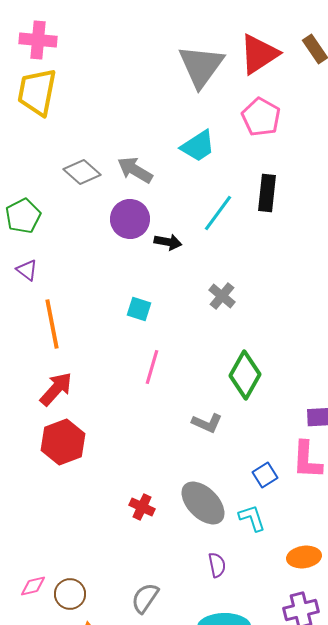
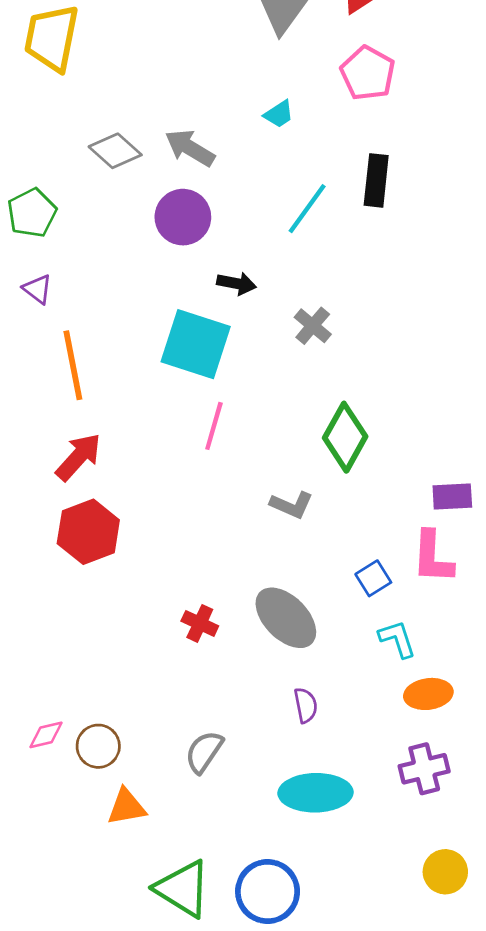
cyan trapezoid: (198, 146) -> (279, 114), size x0.6
black arrow: (168, 242) -> (236, 283), moved
cyan square: (139, 309) -> (196, 344), size x2.0
cyan L-shape: (252, 518) -> (397, 639), moved

